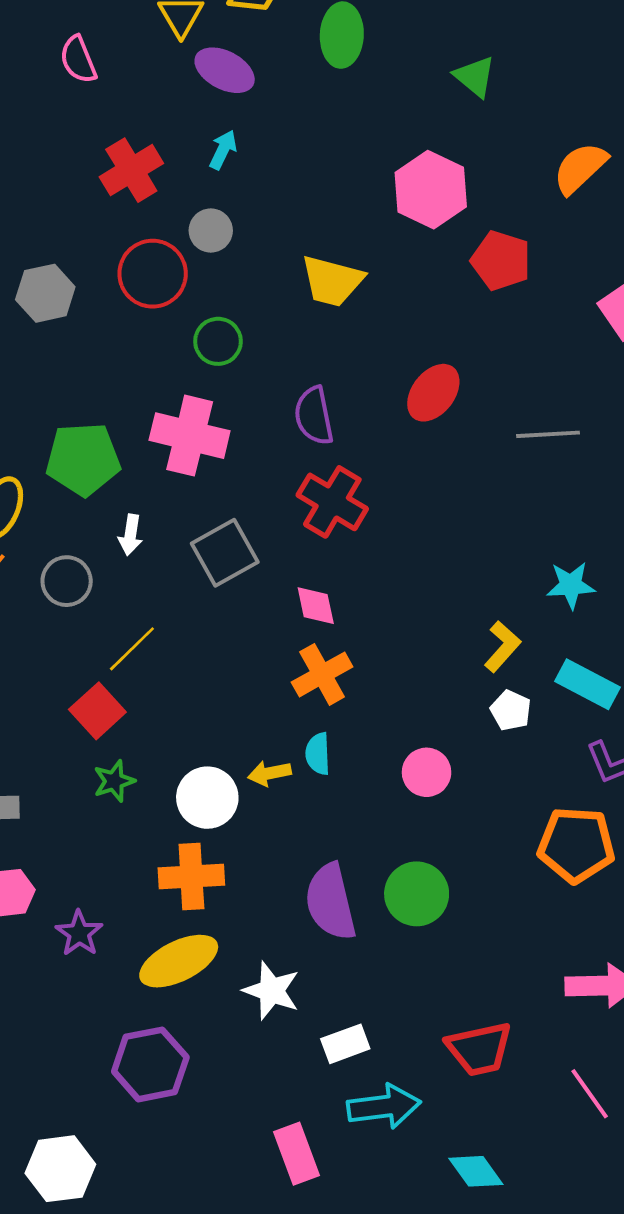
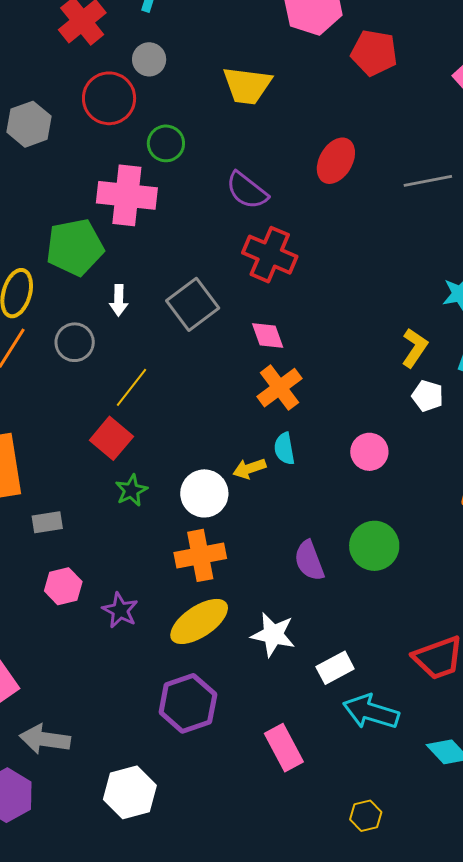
purple semicircle: (314, 416) -> (247, 191), turned -33
pink cross: (190, 436) -> (127, 195), moved
purple semicircle: (331, 902) -> (309, 561), size x0.7
cyan arrow: (384, 1107) -> (371, 712), turned -148
pink rectangle: (296, 1154) -> (284, 748), moved

